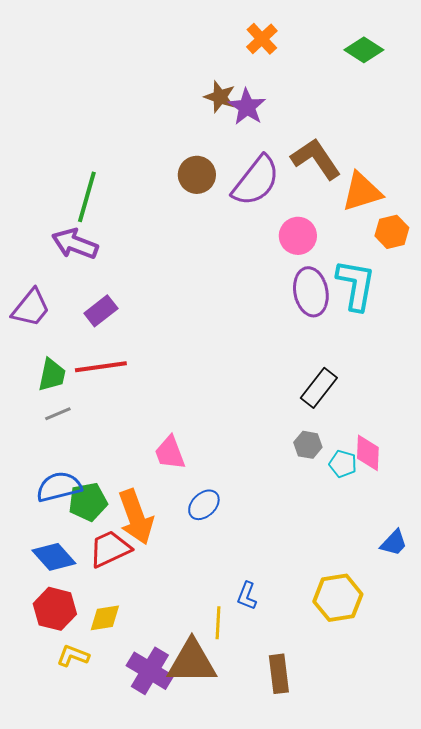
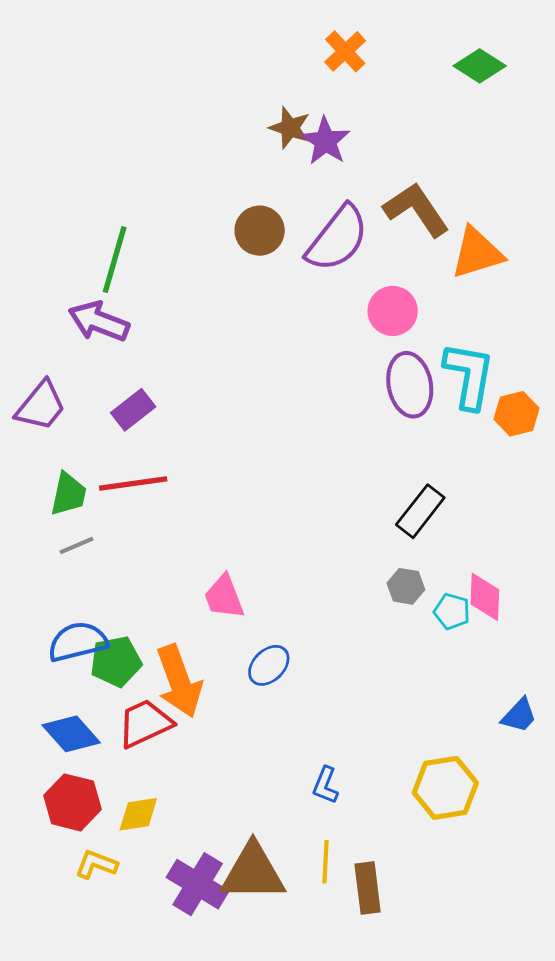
orange hexagon: (392, 232) -> (516, 414), moved
yellow line: (218, 623) -> (325, 862), moved

